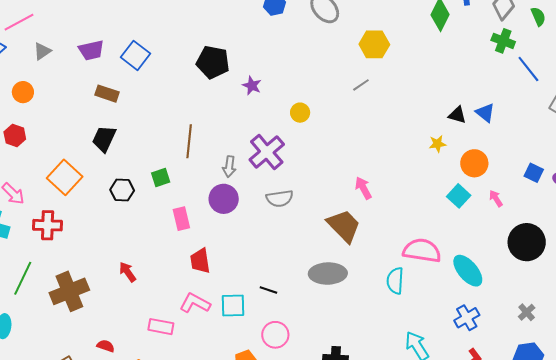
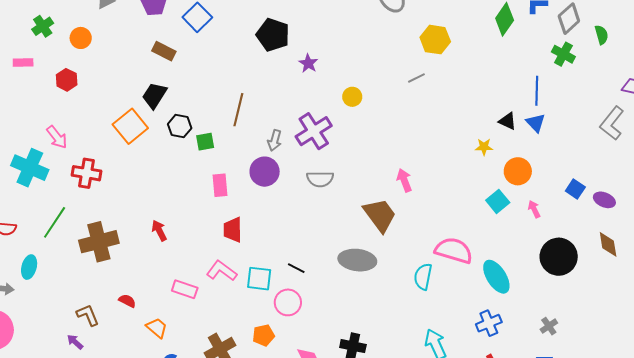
blue line: (528, 69) -> (537, 91), moved, turned 32
orange square: (65, 177) -> (130, 126), moved
black hexagon: (122, 190) -> (180, 126), moved
pink circle: (275, 335) -> (288, 302), moved

